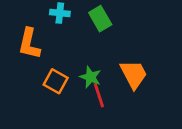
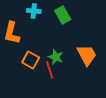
red line: (99, 95) -> (50, 70), moved

